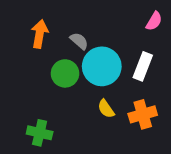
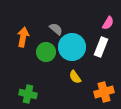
pink semicircle: (154, 21) -> (108, 23), moved
orange arrow: (40, 34) -> (23, 37), moved
orange cross: (143, 114) -> (104, 92), moved

